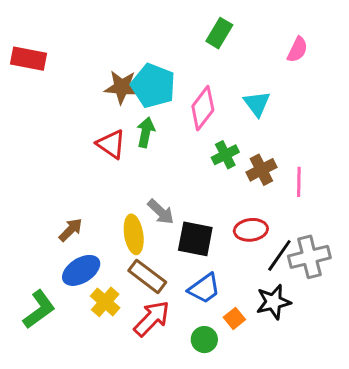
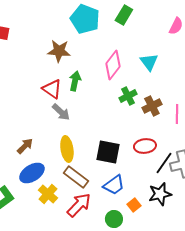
cyan pentagon: (153, 86) -> (85, 19), moved
gray arrow: (161, 212) -> (61, 112), moved

